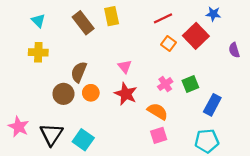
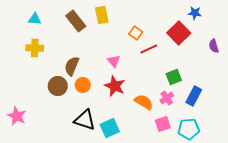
red line: (163, 18) -> (149, 49), moved
cyan triangle: (38, 21) -> (35, 19), turned -40
orange square: (168, 44) -> (136, 33), moved
pink cross: (165, 84) -> (167, 98), moved
black triangle: (51, 134) -> (85, 120), moved, turned -45
pink square: (159, 135) -> (163, 124), moved
cyan square: (83, 140) -> (110, 128), moved, turned 30

